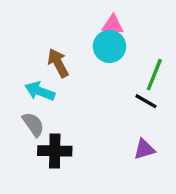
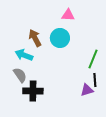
cyan circle: (109, 46) -> (60, 38), moved
green line: (154, 75) -> (93, 59), moved
black line: (146, 101) -> (95, 80), moved, turned 56

